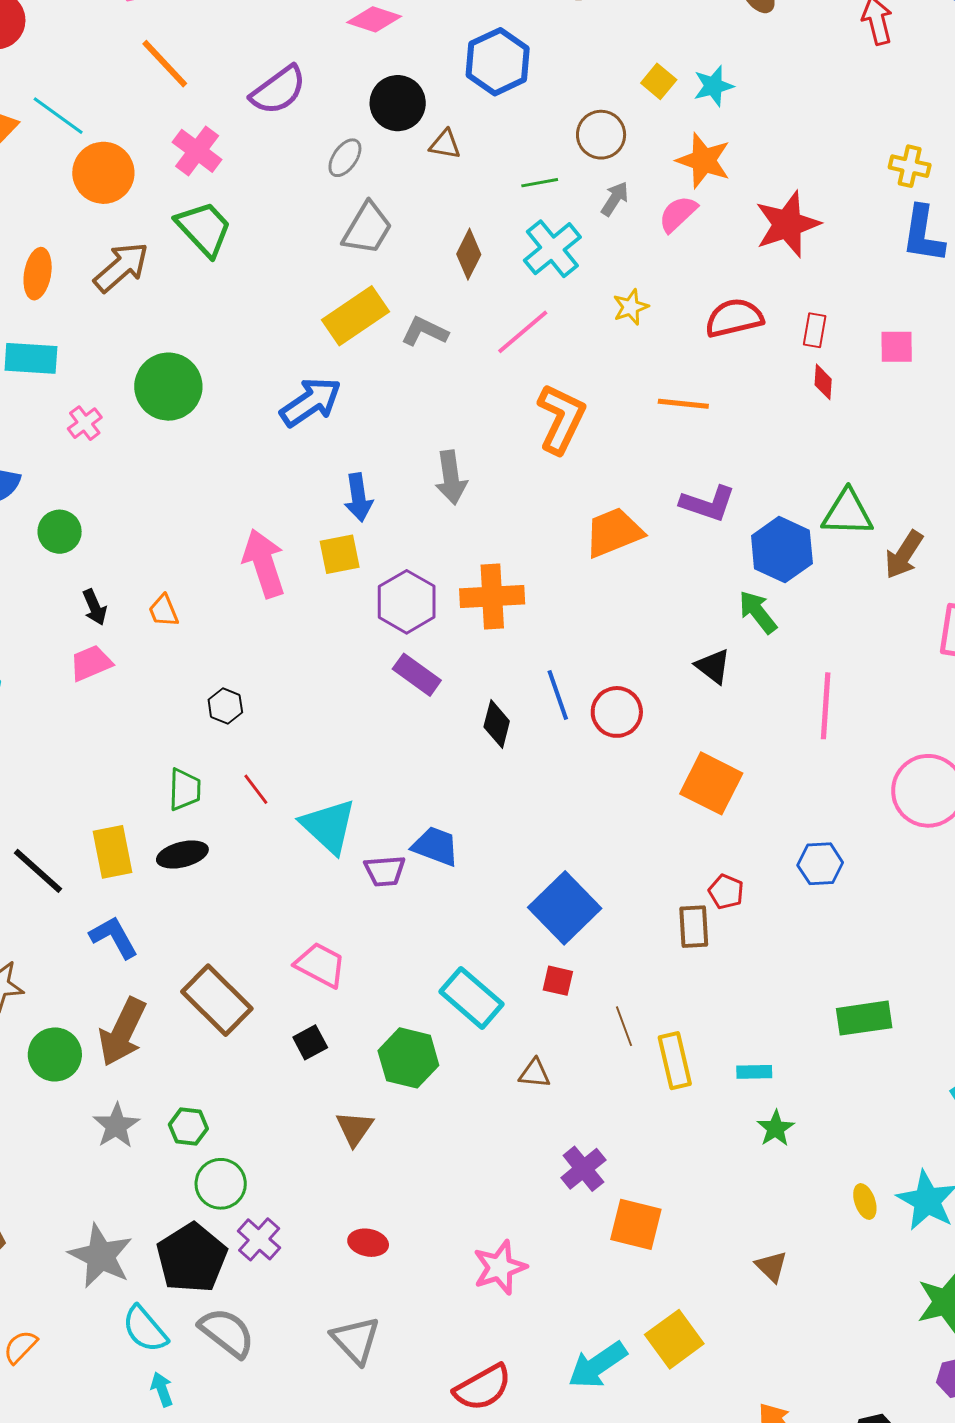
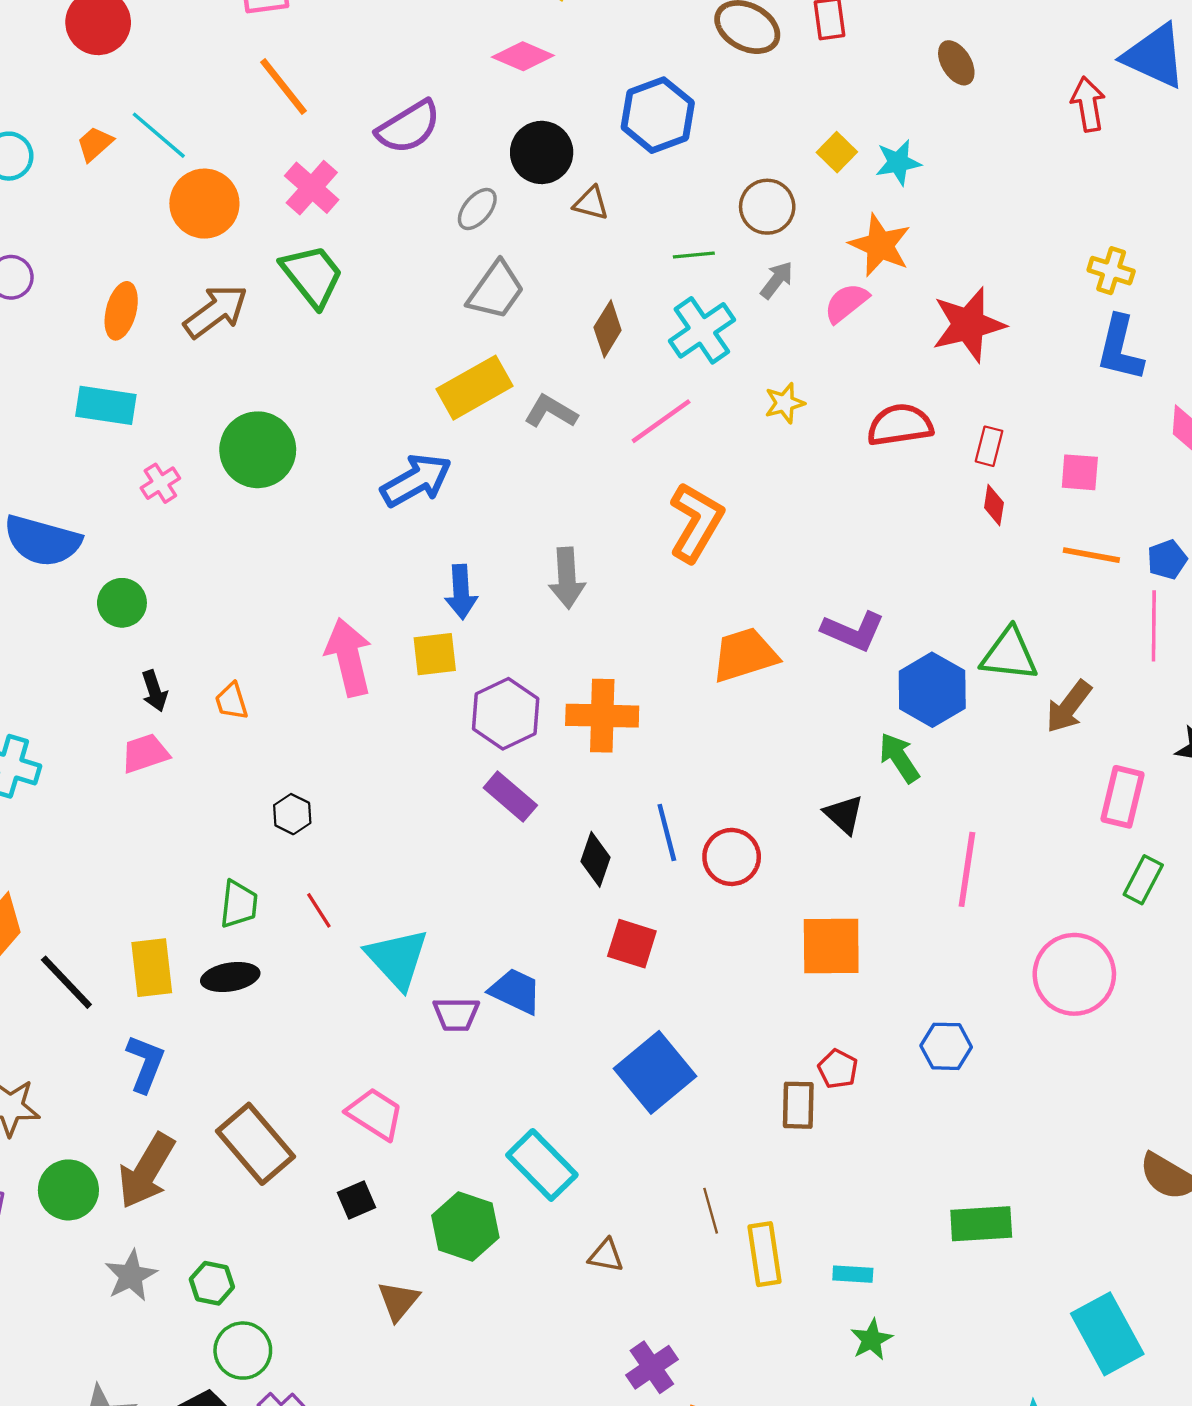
orange line: (683, 404) -> (1091, 555), moved
orange square: (711, 783) -> (831, 946), turned -32
blue L-shape: (114, 937) -> (145, 1064), turned 46
red square: (558, 981) -> (632, 944), moved, size x1.4

